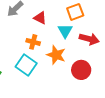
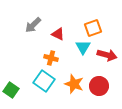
orange star: (56, 55) -> (74, 84), moved

